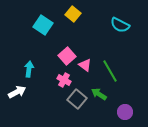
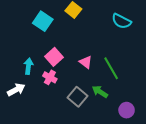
pink square: (67, 56) -> (54, 57), moved
pink cross: (64, 80) -> (50, 77), moved

